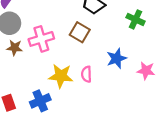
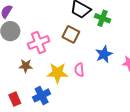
green cross: (136, 19) -> (102, 18), moved
brown star: (15, 48) -> (26, 66), moved

